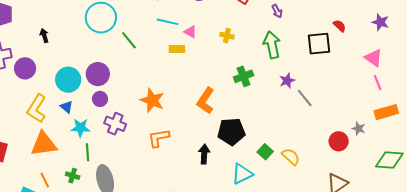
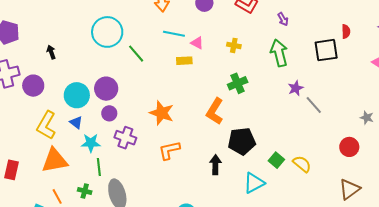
red semicircle: (340, 26) -> (346, 31), turned 48
green cross: (244, 76) -> (238, 83), moved
gray star: (359, 129) -> (367, 118), moved

